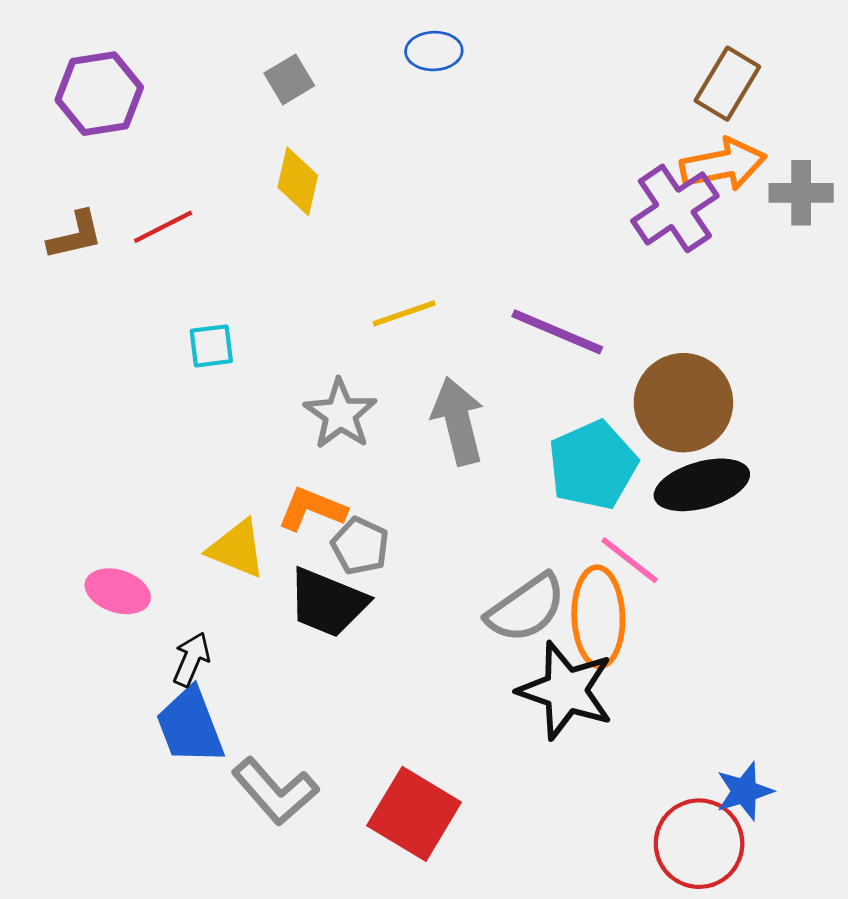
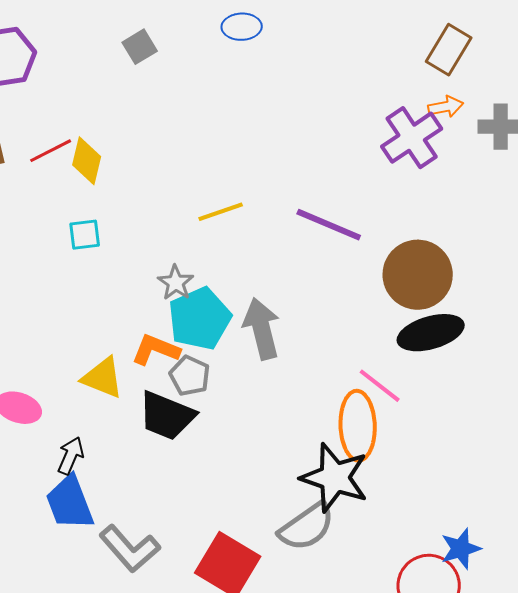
orange arrow: (723, 164) -> (446, 107), size x0.6
yellow diamond: (298, 181) -> (87, 161), moved
gray star: (340, 414) -> (176, 283), size x0.7
gray arrow: (458, 421) -> (262, 329), moved
cyan pentagon: (593, 465) -> (200, 319), moved
gray semicircle: (526, 608) -> (307, 527), moved

